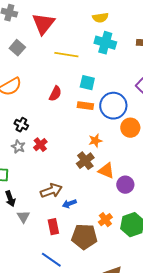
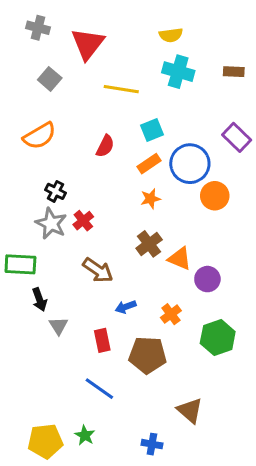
cyan square: (87, 83) -> (152, 130), turned -35
orange rectangle: (85, 106) -> (149, 164), turned -42
orange star: (95, 141) -> (150, 199), moved
gray star: (18, 147) -> (51, 224), size x1.5
brown arrow: (51, 191) -> (98, 270), moved, turned 55
orange cross: (105, 220) -> (171, 314), moved

